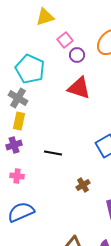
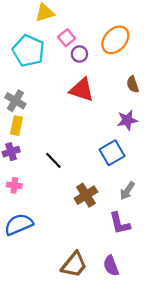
cyan pentagon: (30, 69) -> (28, 51), moved
black line: (53, 153) -> (53, 160), turned 36
brown cross: (83, 185) -> (86, 195), size x1.5

